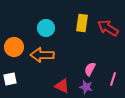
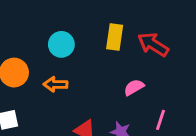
orange arrow: (42, 55) -> (55, 84), size x0.7
pink semicircle: (90, 69) -> (134, 87), moved, turned 32

